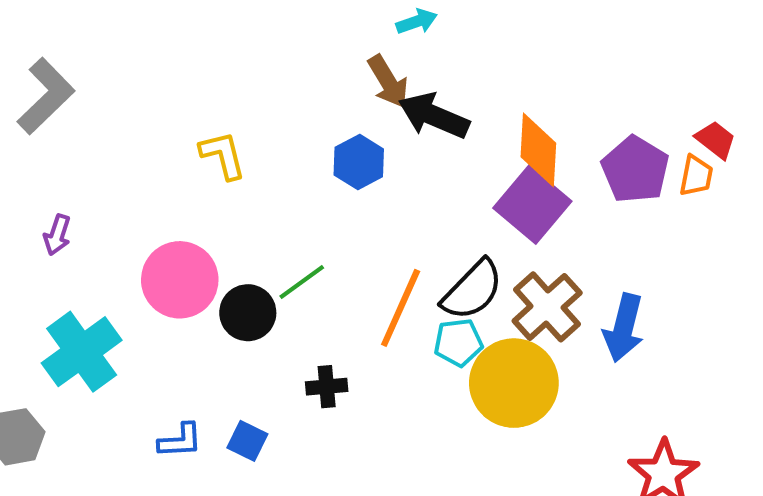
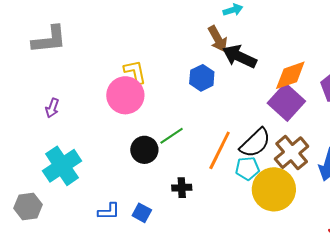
gray L-shape: (46, 96) -> (49, 40), turned 36
orange diamond: (538, 150) -> (290, 75), turned 66
pink circle: (180, 280) -> (125, 95), moved

